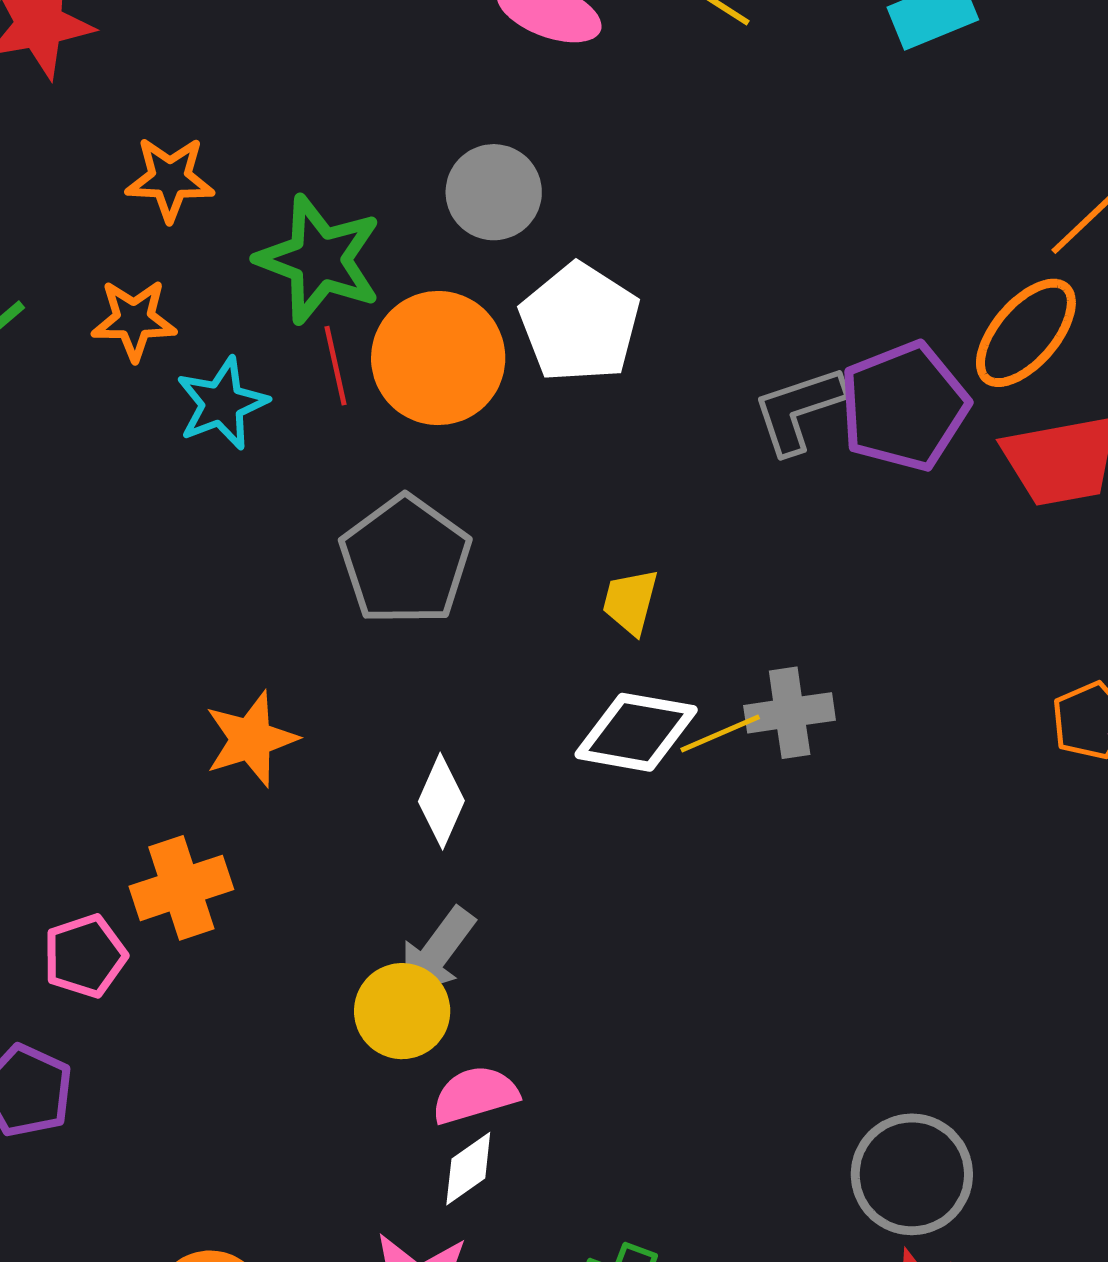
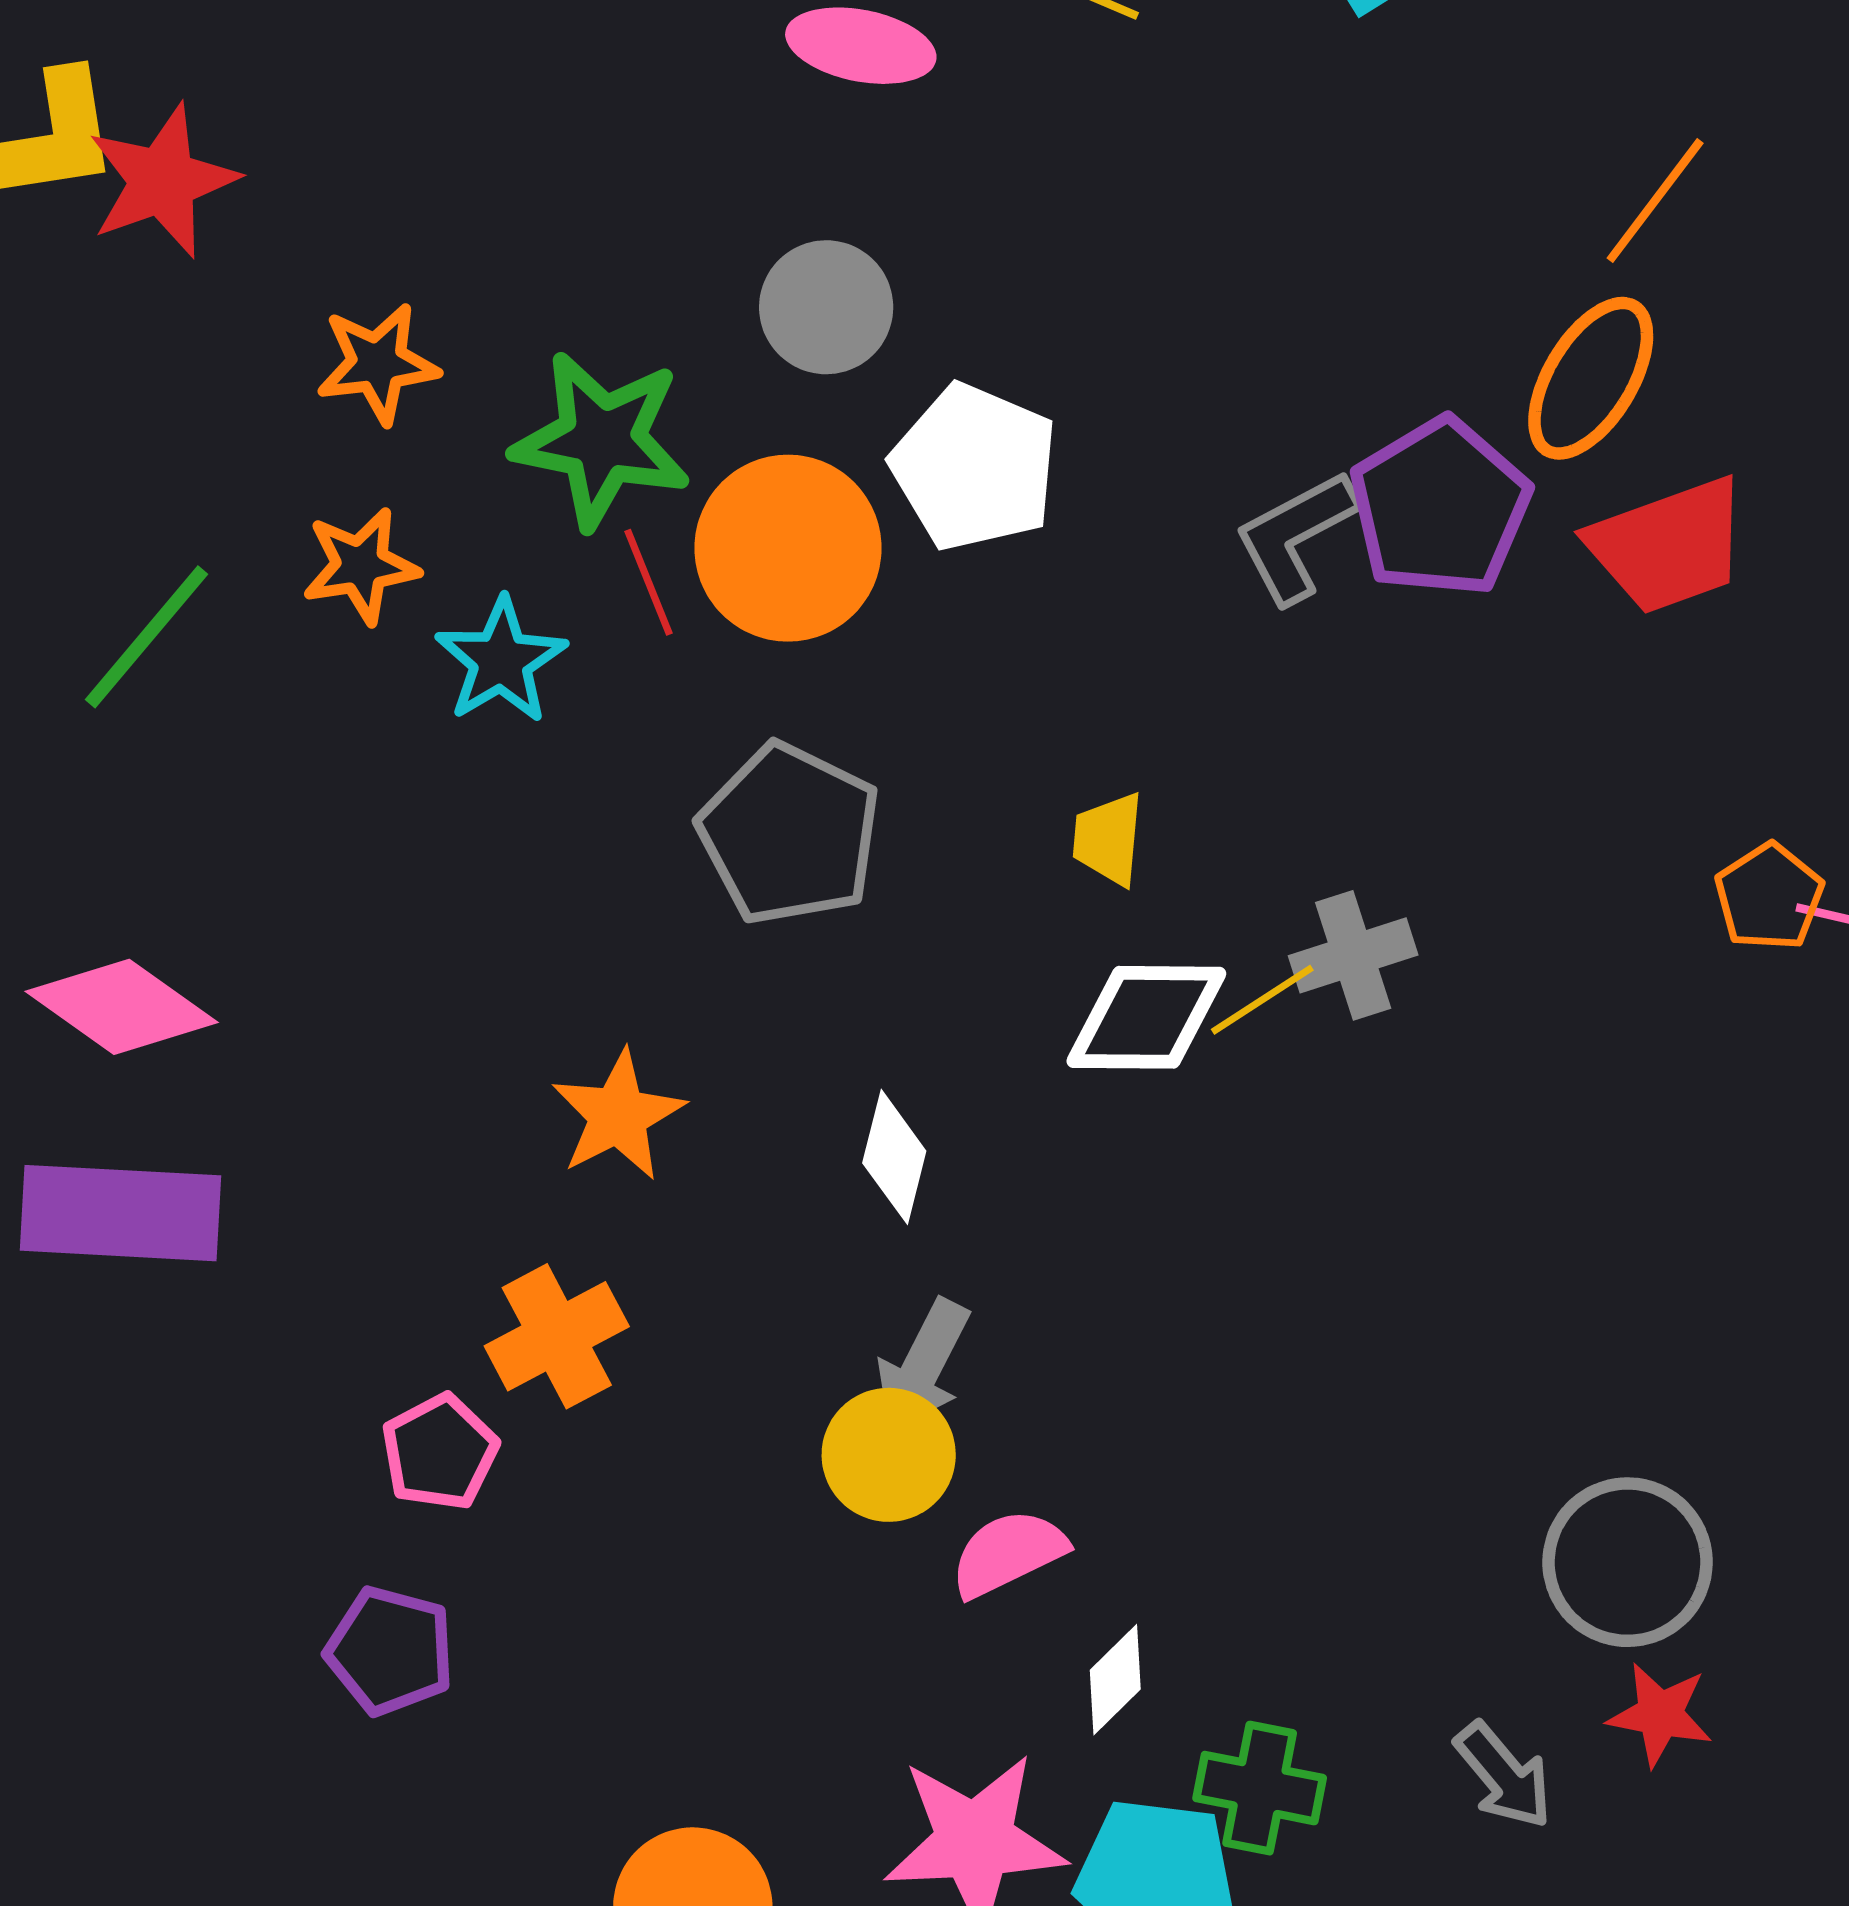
white diamond: (468, 1169) -> (1115, 1680), moved

